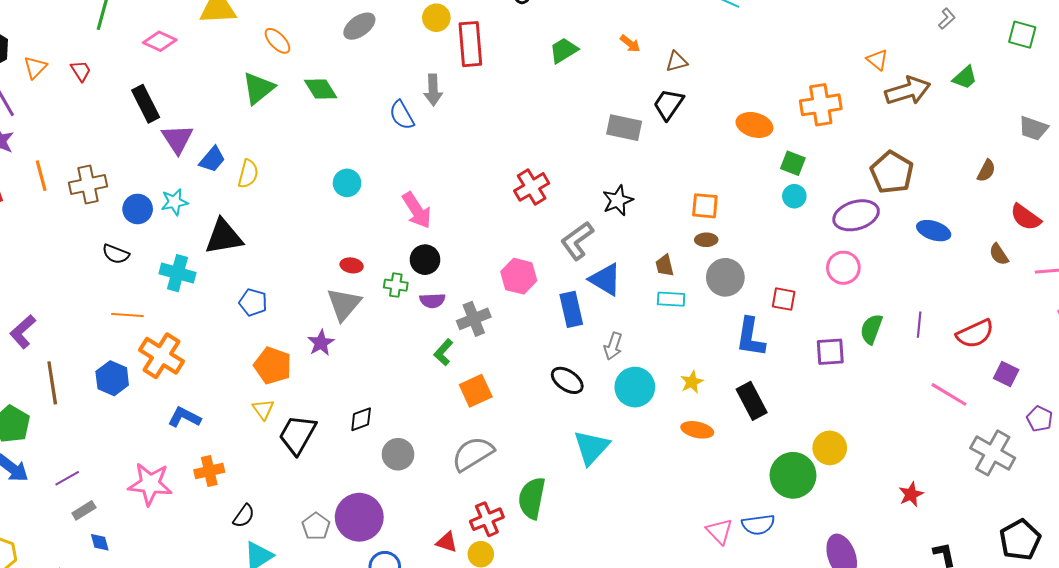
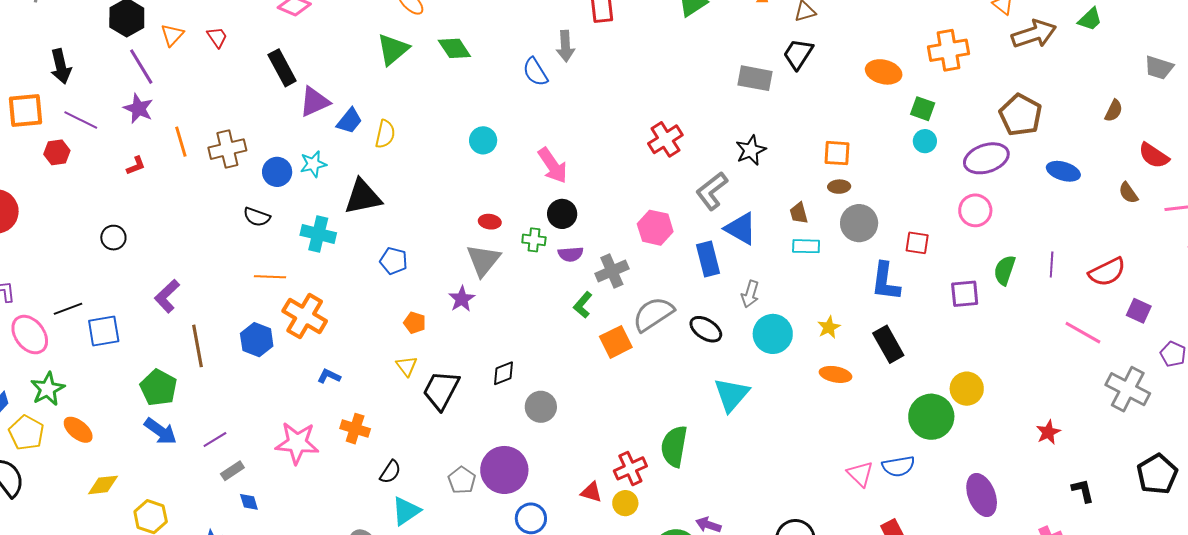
purple triangle: (177, 139) -> (314, 102), turned 40
orange pentagon: (273, 366) -> (415, 323), size x0.6
blue L-shape: (184, 417) -> (329, 376), size x0.7
gray semicircle: (473, 454) -> (653, 314), moved
orange cross: (209, 471) -> (355, 429), turned 32

